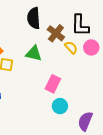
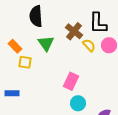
black semicircle: (34, 18) -> (36, 16), moved
green triangle: (34, 54) -> (46, 43), moved, turned 42

